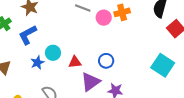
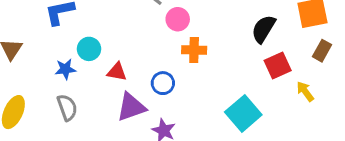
orange cross: (122, 12) -> (194, 50), moved
blue star: (37, 63) -> (65, 69), moved

